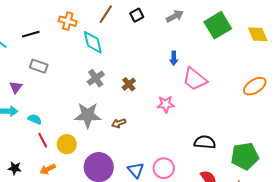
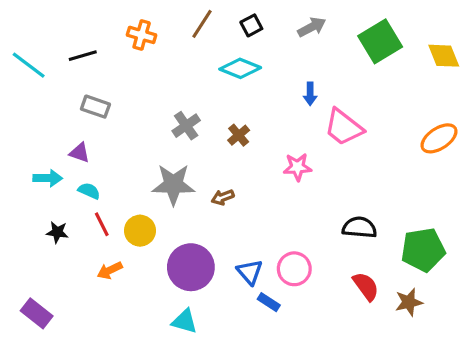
cyan diamond: (93, 42) -> (240, 68), moved, turned -55
purple triangle: (16, 87) -> (80, 153), moved, turned -48
black star: (15, 168) -> (57, 232), moved

